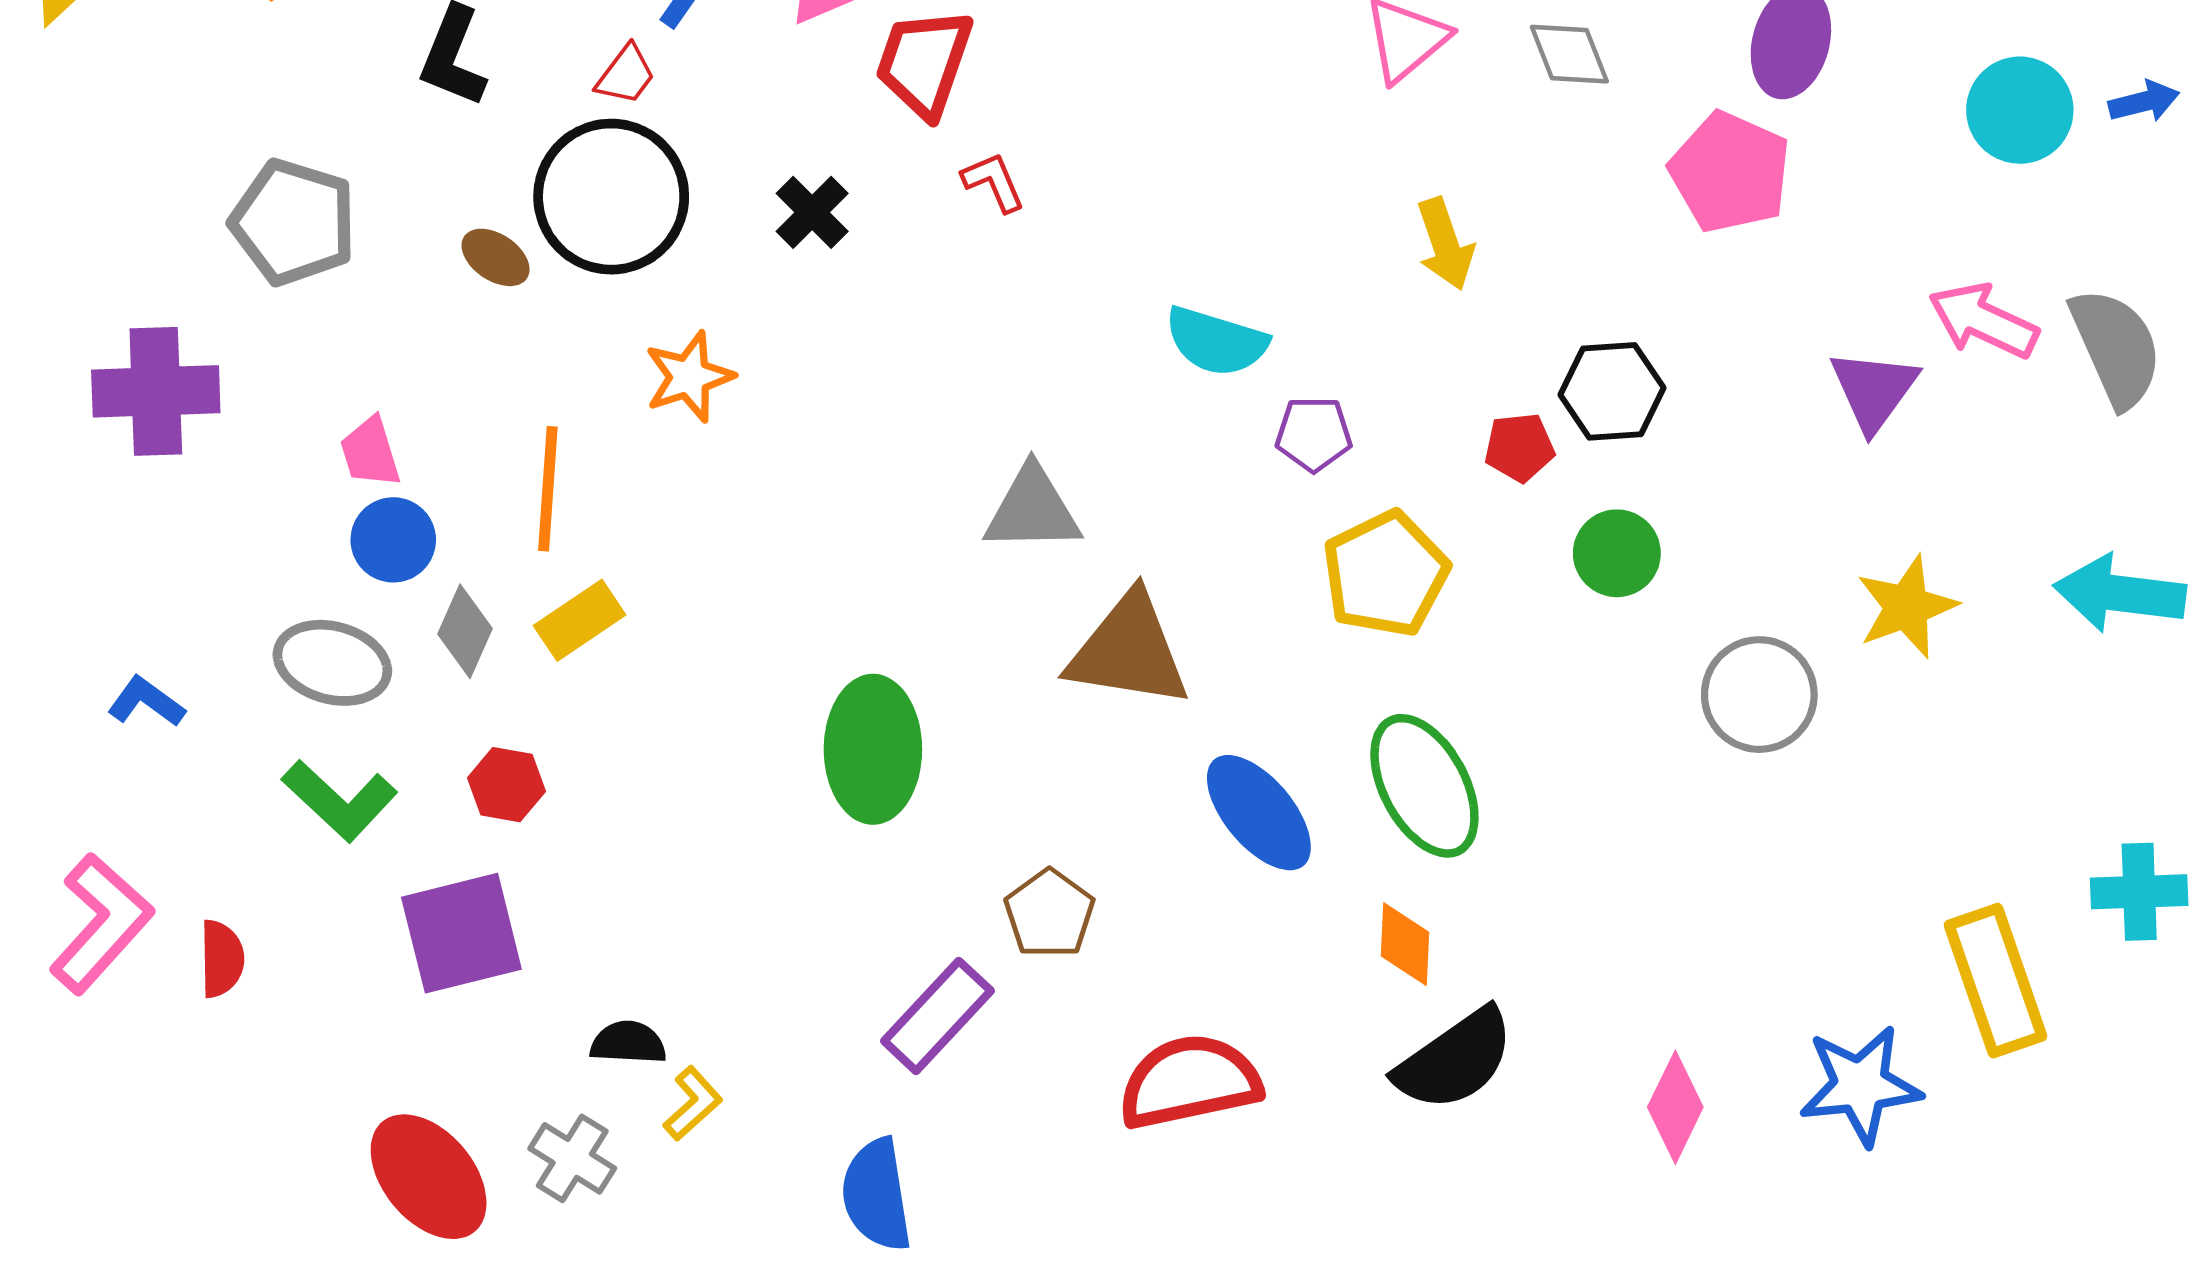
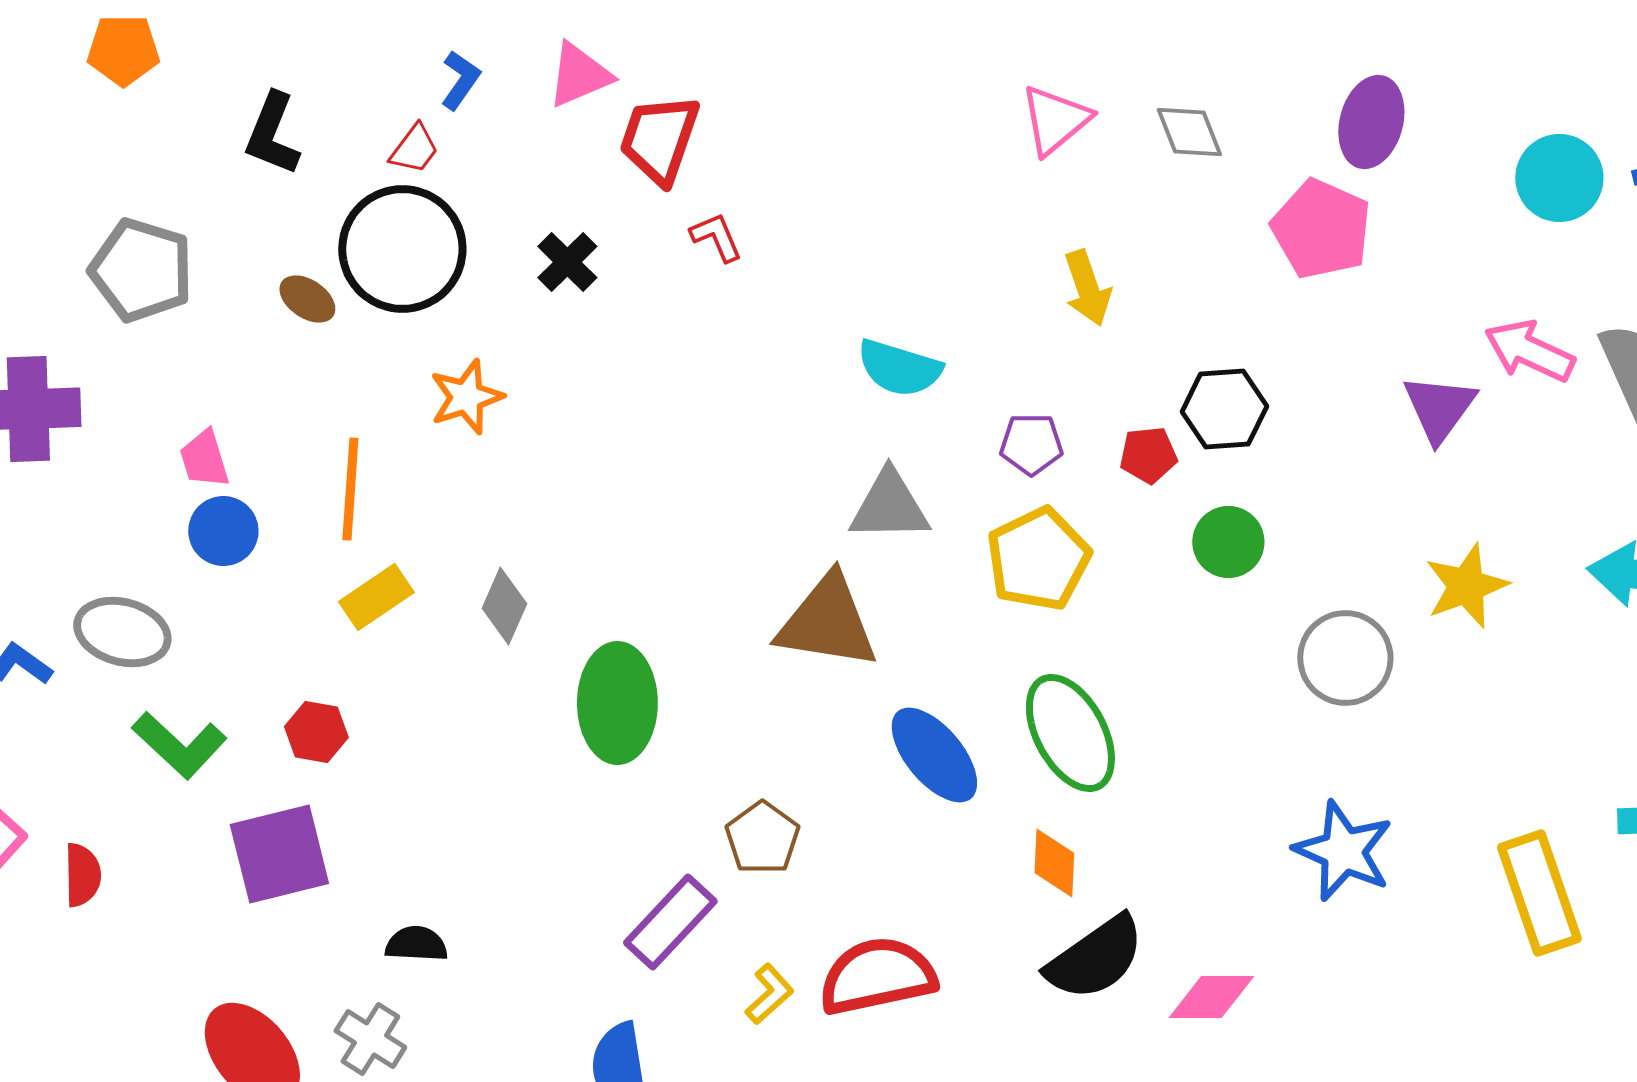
purple pentagon: (1314, 434) -> (1031, 444), moved
gray triangle: (1032, 509) -> (889, 506), moved
gray diamond: (465, 631) -> (504, 606), moved
gray ellipse: (332, 663) -> (122, 632), moved
blue star: (1860, 1085) -> (1343, 851), moved, turned 30
yellow L-shape: (693, 1104) -> (769, 994), moved
pink diamond: (1675, 1107) -> (1211, 997), moved, turned 64

